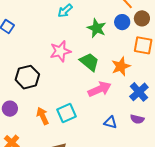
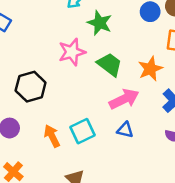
green star: (97, 28) -> (100, 23), moved
blue triangle: (110, 122) -> (125, 130), moved

